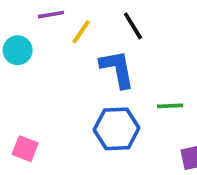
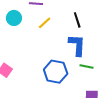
yellow line: (81, 32) -> (45, 23), moved
blue L-shape: (117, 69) -> (77, 45), moved

